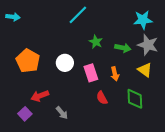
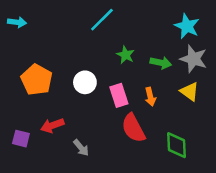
cyan star: (143, 20) -> (187, 26), turned 30
red semicircle: (102, 98) -> (133, 128), size x1.6
green diamond: (135, 99) -> (176, 145), moved
purple square: (25, 114) -> (21, 139), moved, turned -32

